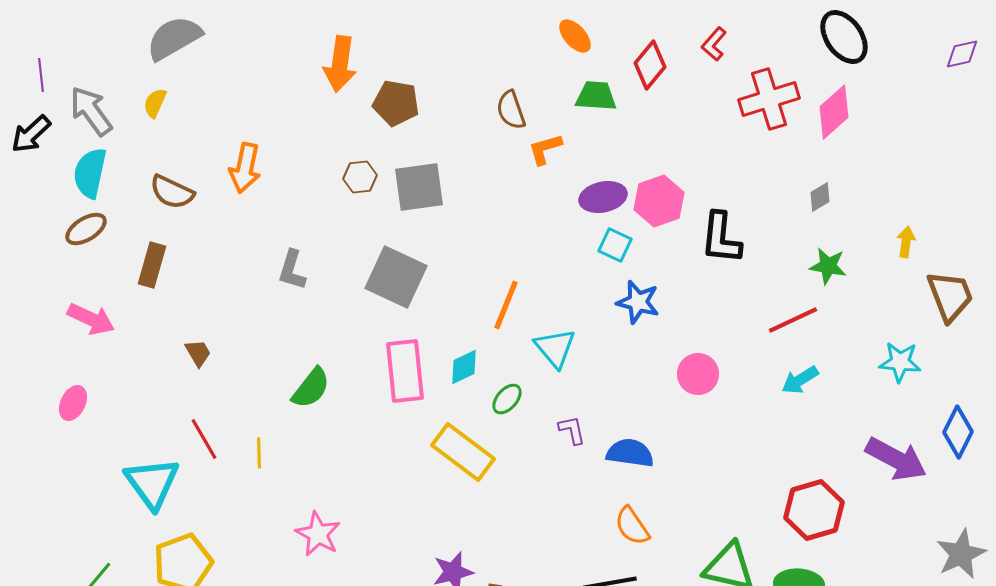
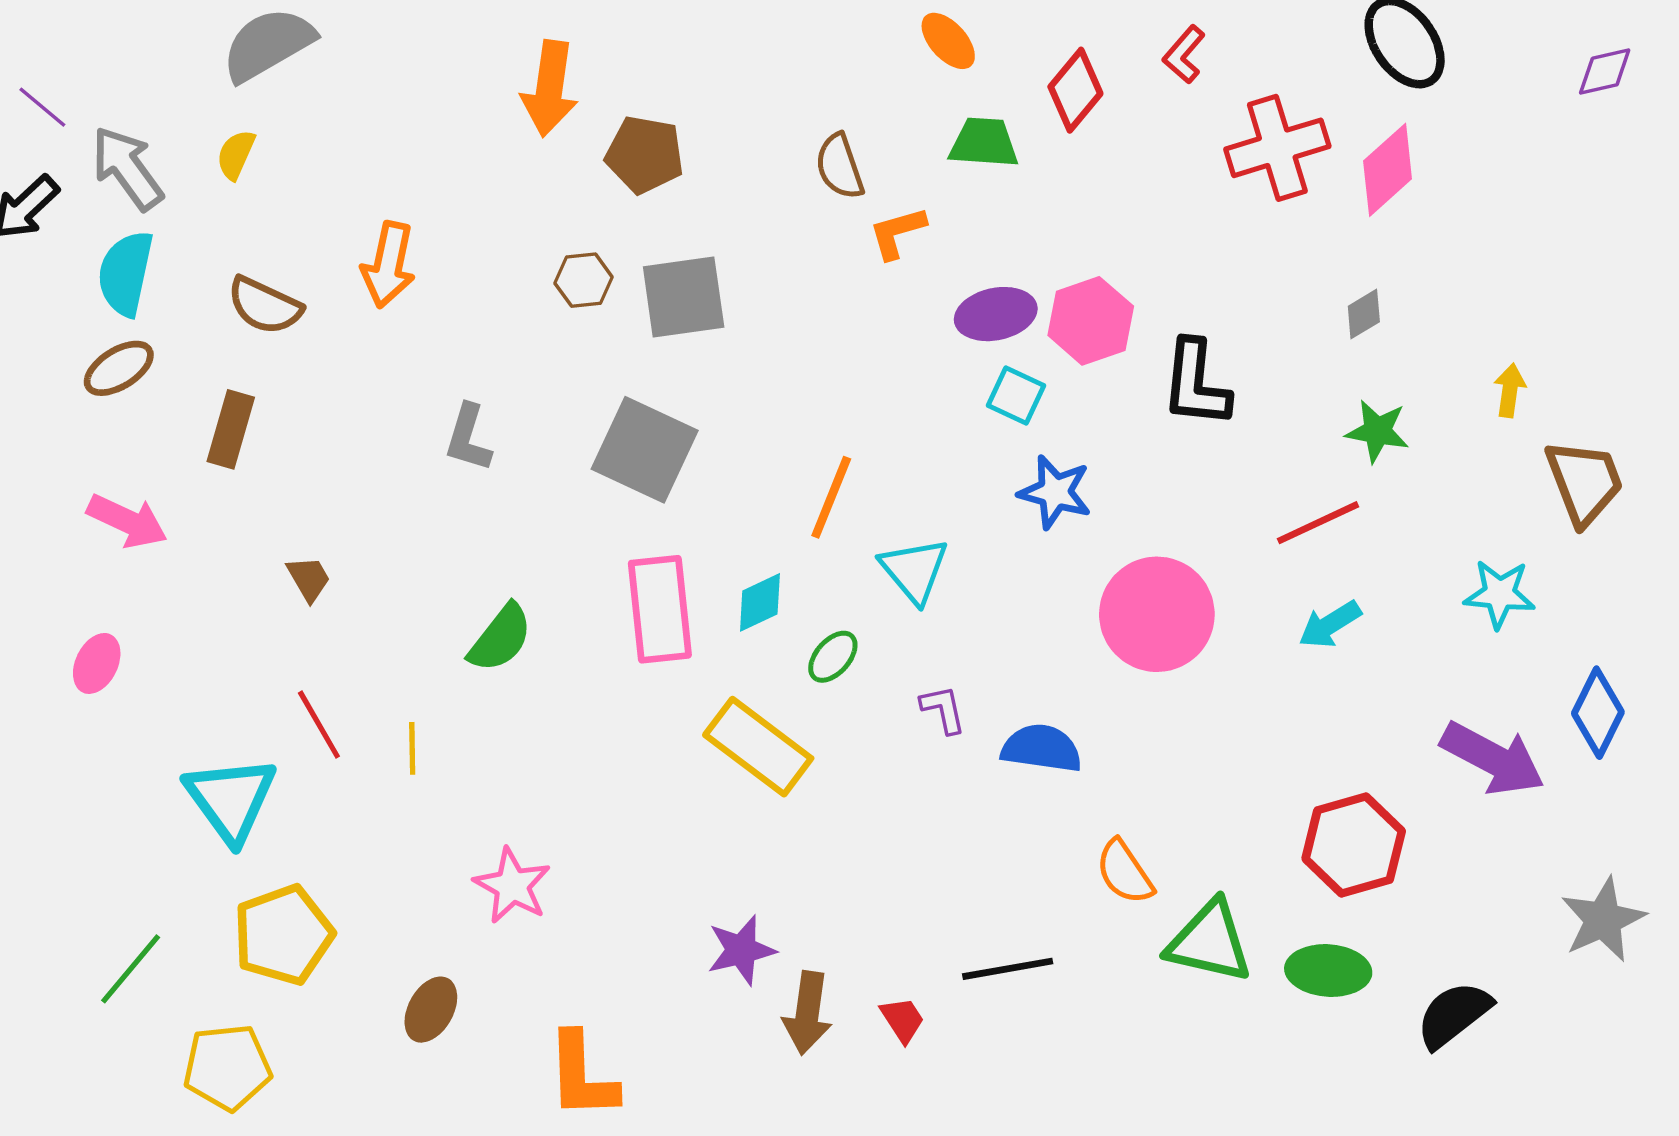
purple line: (41, 75) -> (42, 107), turned -44
pink circle: (698, 374) -> (1157, 614), size x1.6
orange semicircle: (632, 526) -> (1125, 872), moved

